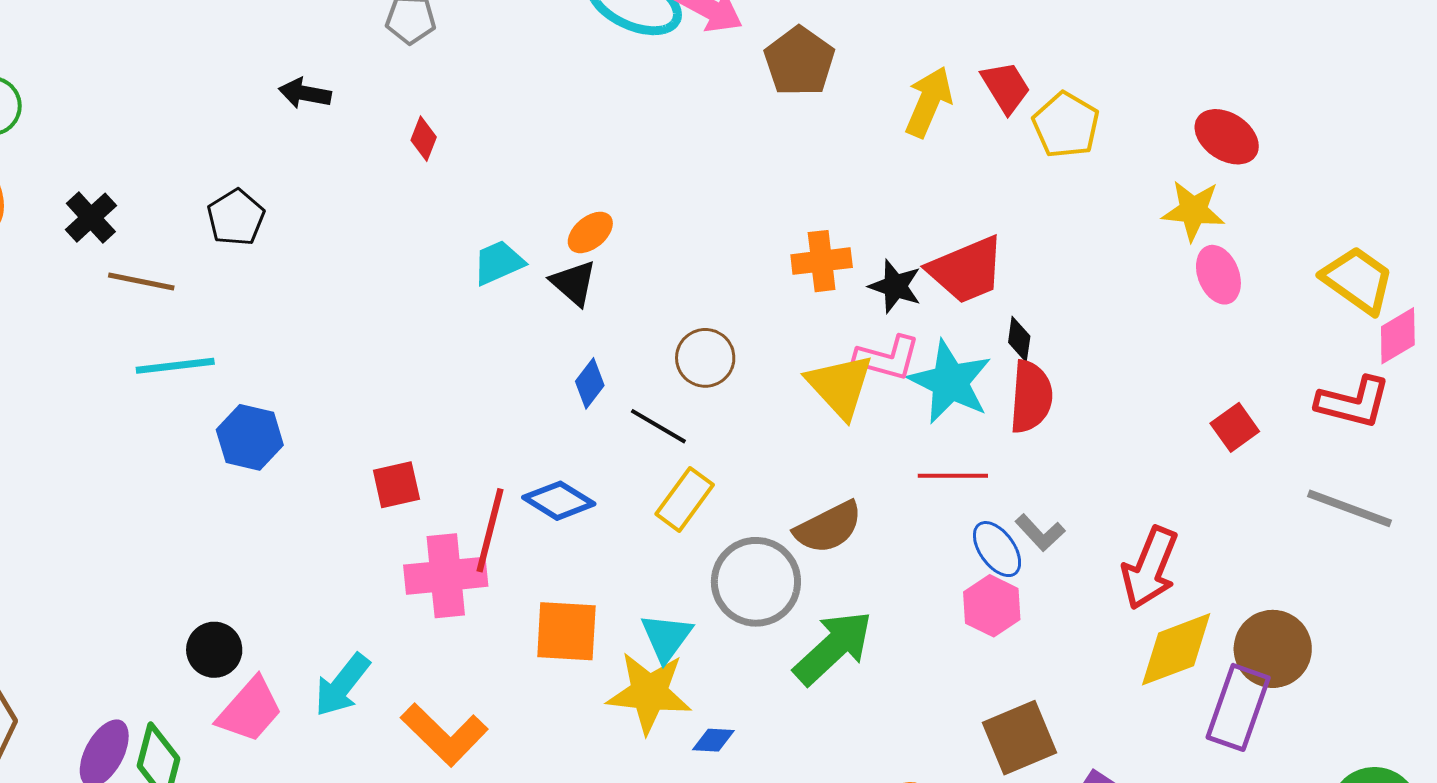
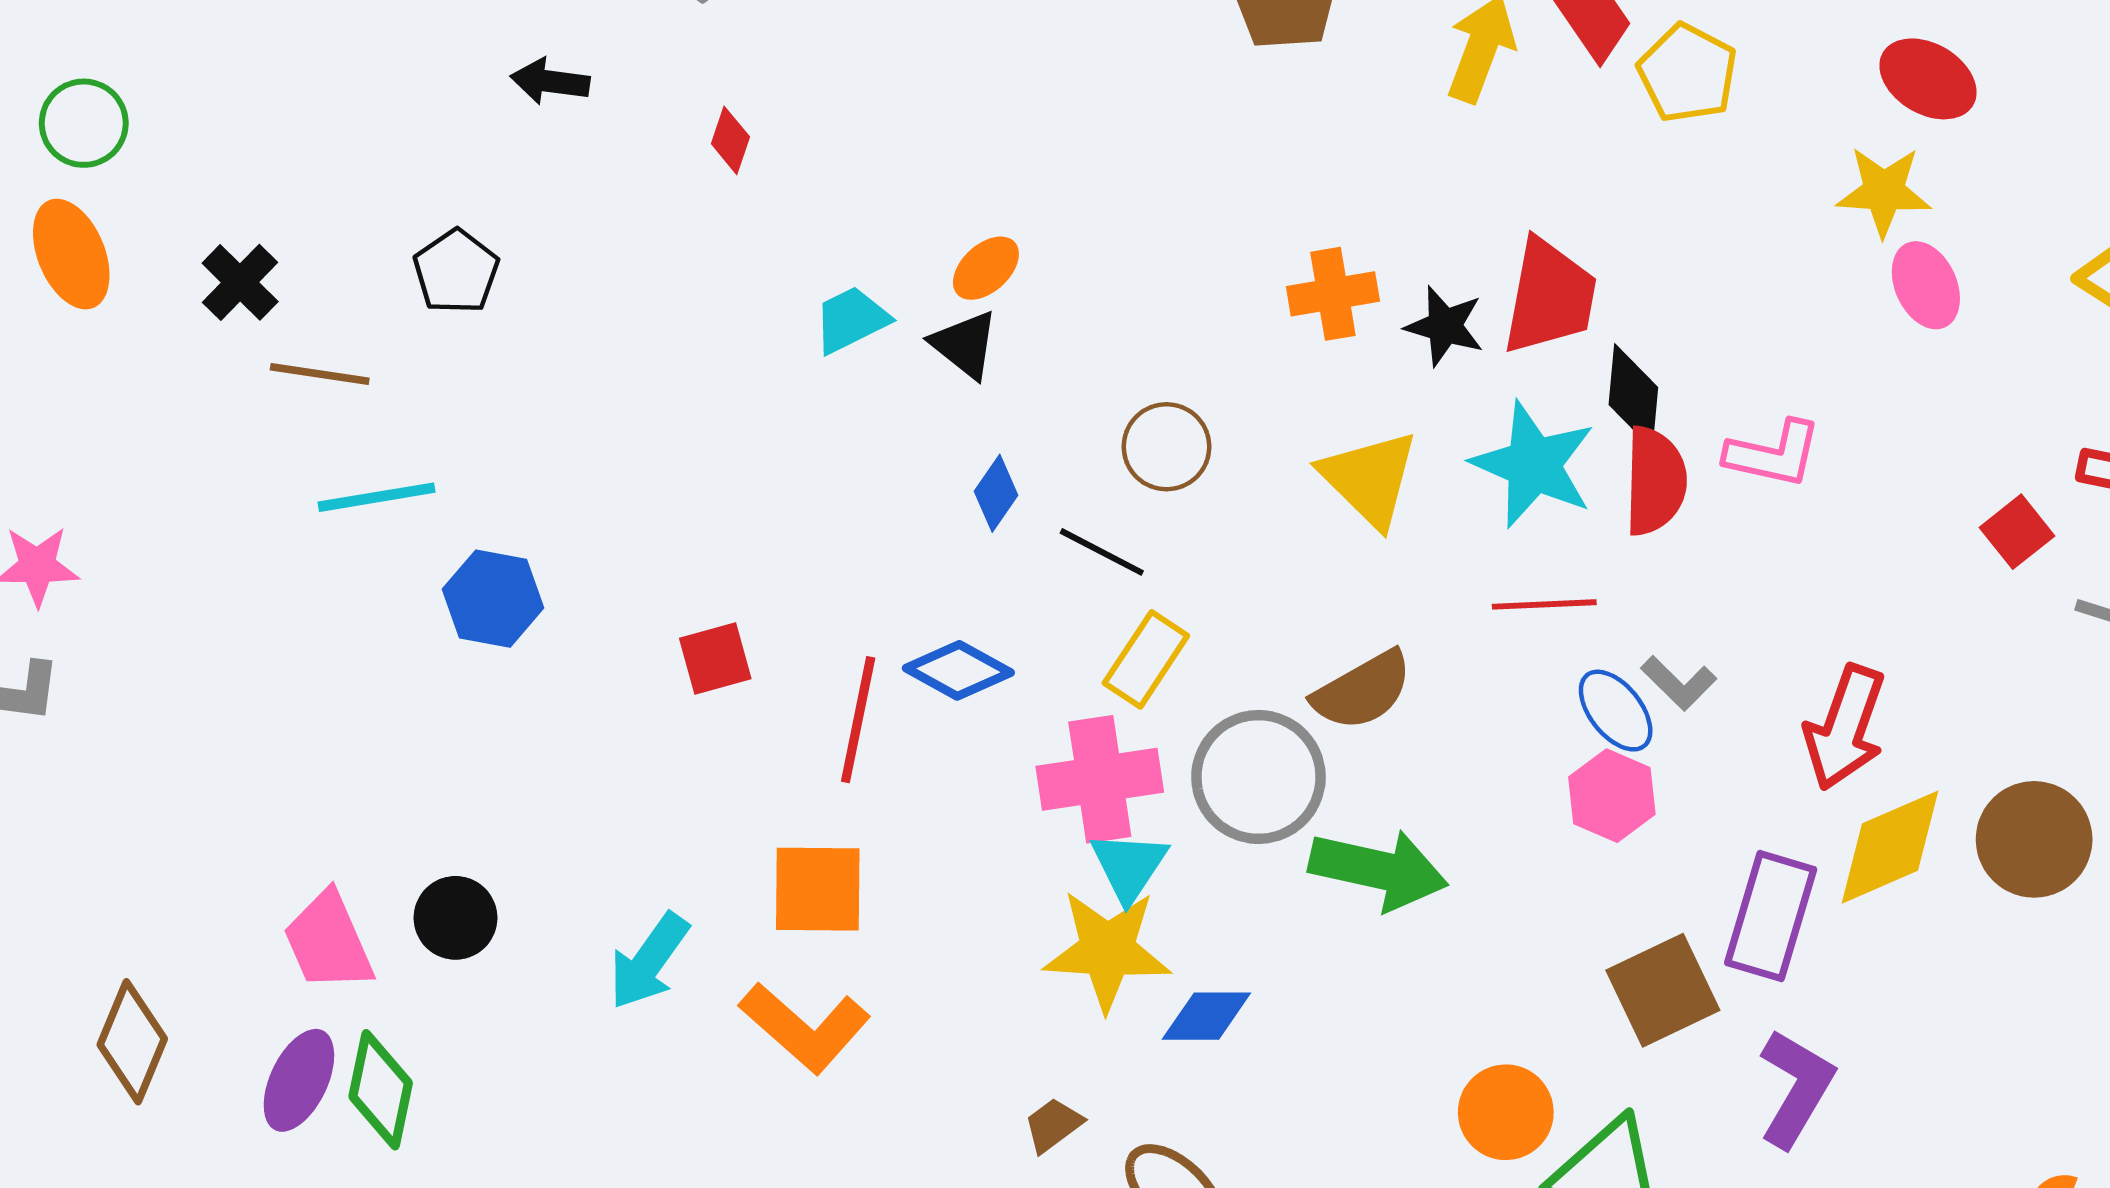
red trapezoid: (966, 270) -> (1550, 297), turned -54
black diamond: (1019, 339) -> (1633, 396), size x1.5
pink L-shape: (887, 358) -> (1773, 454), moved
red square: (1235, 427) -> (2017, 532), moved
pink cross: (446, 576) -> (1100, 779), moved
orange square: (566, 631) -> (818, 889), moved
green arrow: (833, 648) -> (1378, 870), turned 58
purple rectangle: (1238, 707) -> (1771, 916), moved
pink trapezoid: (250, 710) -> (328, 942), moved, turned 118
blue diamond: (713, 740) -> (1206, 1016), size x1.4

